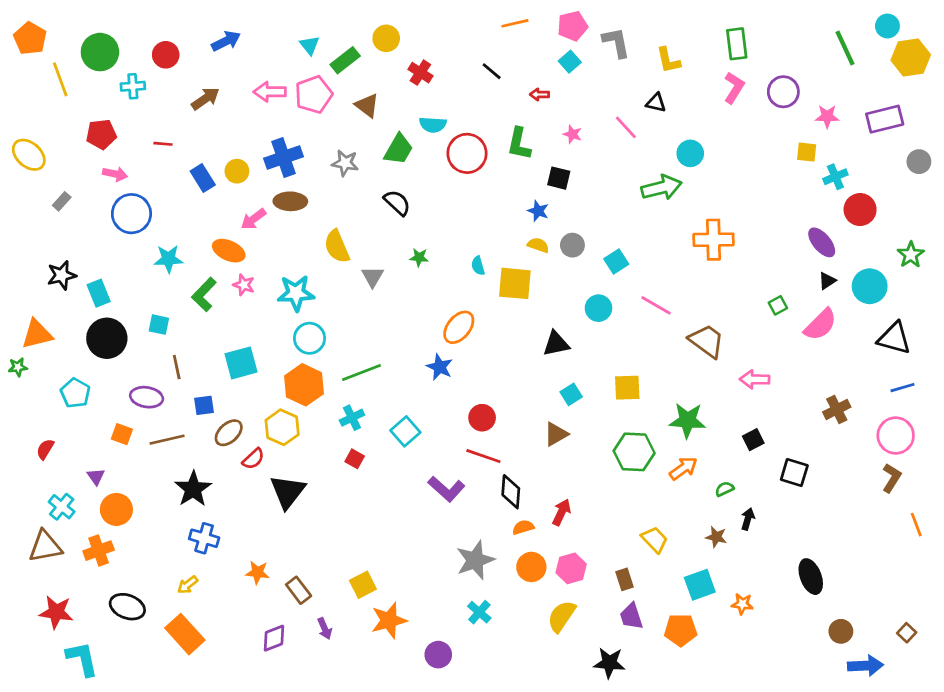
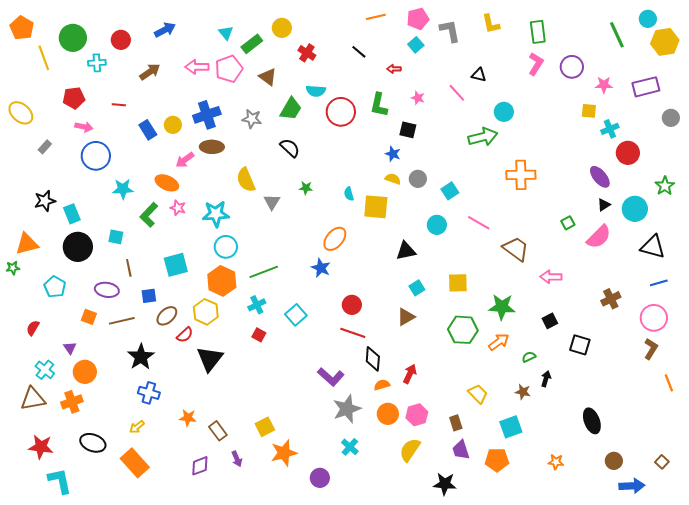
yellow L-shape: (668, 60) -> (491, 24), moved
purple L-shape: (446, 489) -> (331, 377), moved
orange star: (742, 604) -> (556, 462), moved

